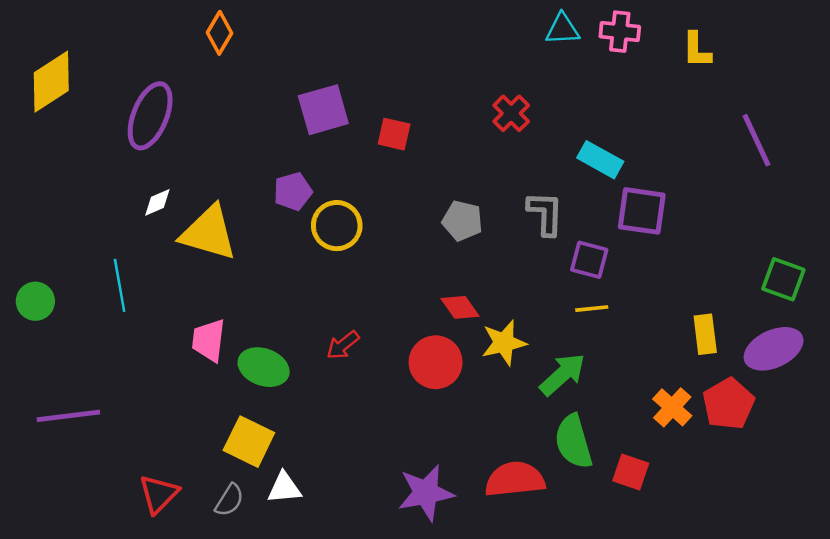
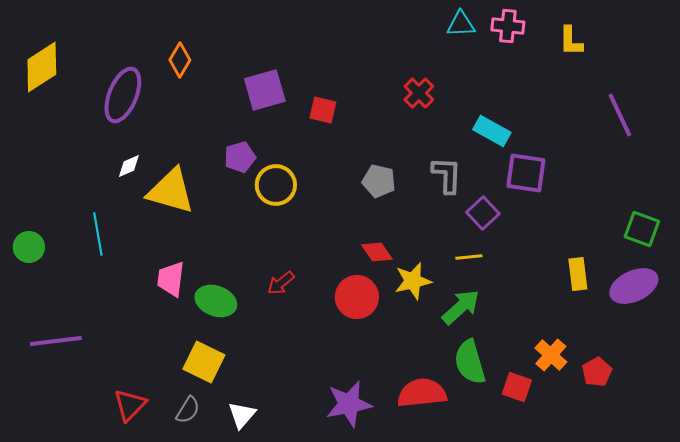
orange diamond: (220, 33) -> (180, 60), moved
purple square: (589, 260) -> (483, 213), turned 32
yellow line: (592, 309) -> (469, 257), moved
red pentagon: (728, 404) -> (597, 372), moved, size x0.7
orange cross: (672, 407) -> (551, 355), moved
white triangle: (284, 488) -> (242, 415), moved, turned -44

